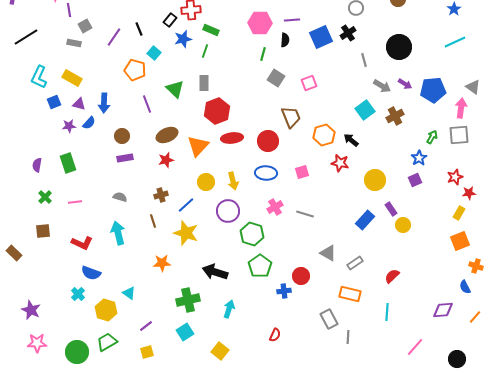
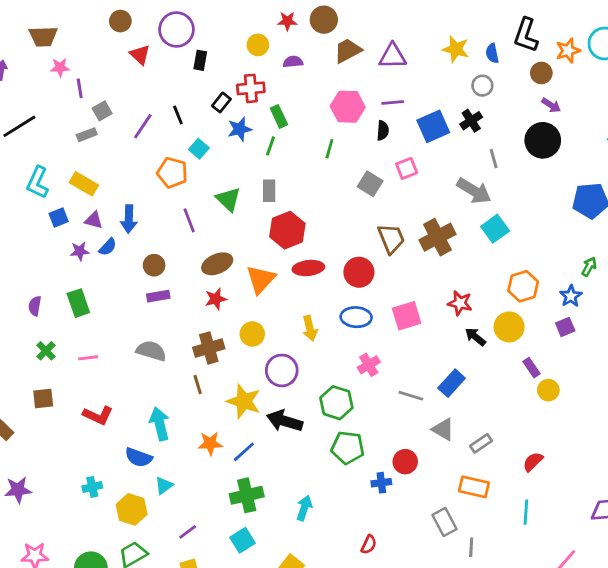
green rectangle: (211, 30) -> (279, 116), turned 42
gray rectangle: (74, 43) -> (87, 135), turned -32
green line: (263, 54) -> (329, 149), moved
pink square: (309, 83) -> (407, 168), moved
purple arrow: (405, 84) -> (551, 105), moved
gray arrow: (382, 86) -> (474, 191), moved, size x1.4
brown cross: (395, 116) -> (437, 237), moved, size x1.4
orange hexagon: (324, 135) -> (523, 286), moved
black arrow: (351, 140) -> (475, 337), moved
pink square: (302, 172) -> (407, 316), size x1.5
yellow circle: (206, 182) -> (252, 334), moved
brown cross: (161, 195) -> (209, 348), size x1.5
gray semicircle: (120, 197) -> (151, 351), size x1.5
blue line: (186, 205) -> (244, 452), moved
purple circle: (228, 211) -> (282, 370), moved
gray line: (305, 214) -> (411, 396), moved
blue rectangle: (365, 220) -> (452, 383), moved
cyan arrow: (118, 233) -> (160, 424), moved
green pentagon: (260, 266) -> (348, 448), turned -30
black arrow: (215, 272) -> (285, 421), moved
blue semicircle: (91, 273) -> (139, 457), moved
cyan triangle: (129, 293) -> (164, 486), turned 48
cyan cross: (78, 294) -> (92, 487), turned 32
purple star: (31, 310) -> (18, 490), moved, turned -30

